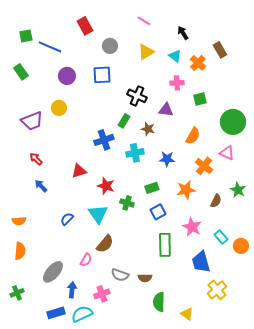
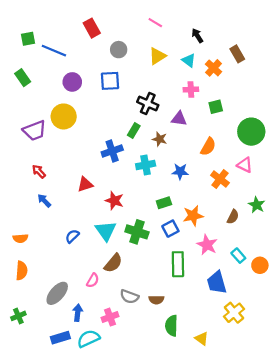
yellow circle: (59, 108) -> (64, 116), size x1.5
orange star: (186, 190) -> (193, 216), moved
green cross: (127, 203) -> (137, 232), moved, size x1.5

